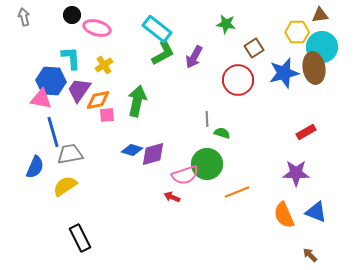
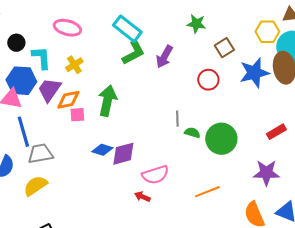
black circle: (72, 15) -> (16, 43), moved
red circle: (238, 80) -> (208, 80), size x0.7
green circle: (207, 164) -> (221, 139), moved

